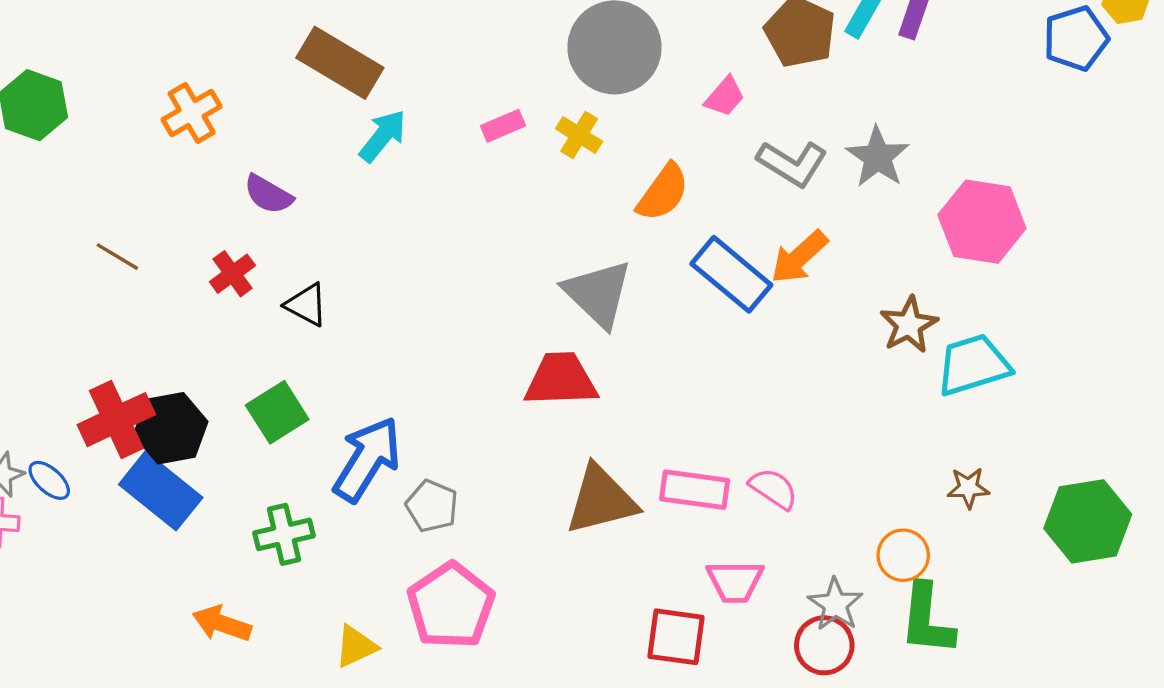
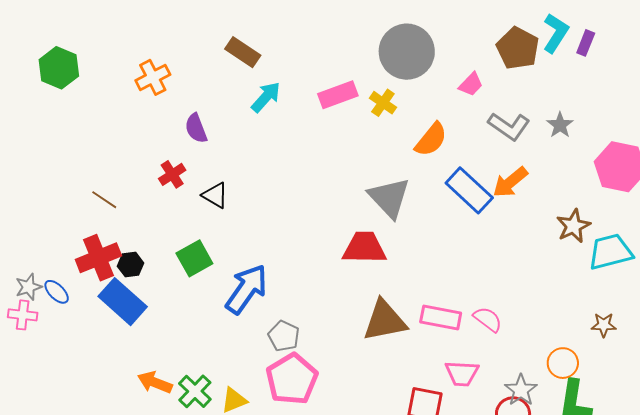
brown rectangle: (340, 63) -> (243, 52), size x0.7
pink rectangle: (503, 126) -> (338, 95), size x1.5
gray star: (878, 157) -> (560, 125), size x0.7
purple semicircle: (268, 194) -> (196, 128), turned 36
brown line: (117, 257) -> (104, 200), moved
black hexagon: (171, 428) -> (130, 265), size x0.6
gray pentagon: (432, 506) -> (284, 336), moved
green cross: (284, 534) -> (195, 391), moved, turned -36

